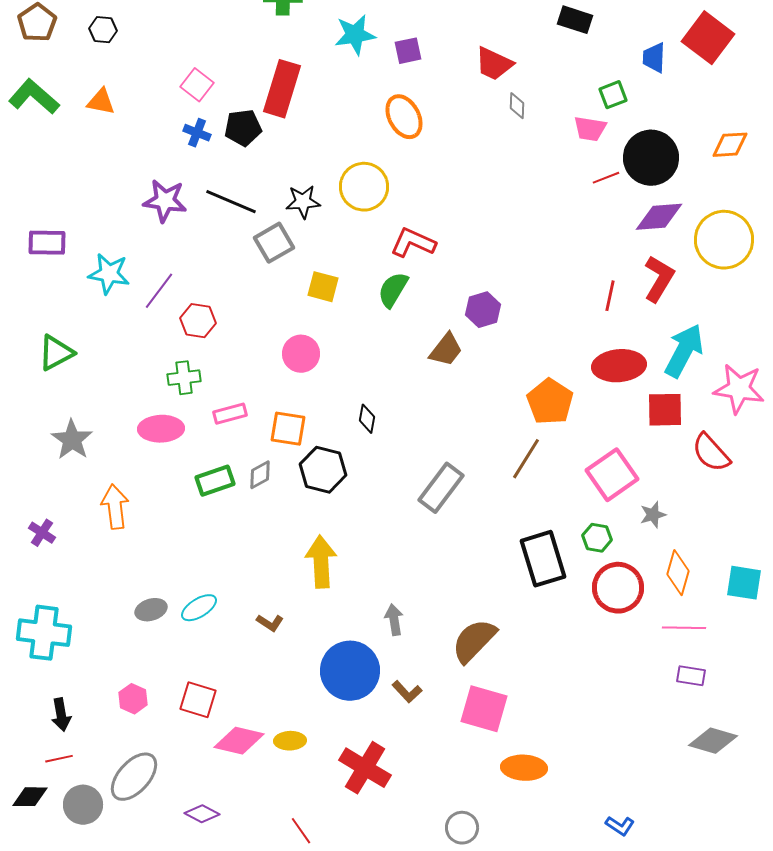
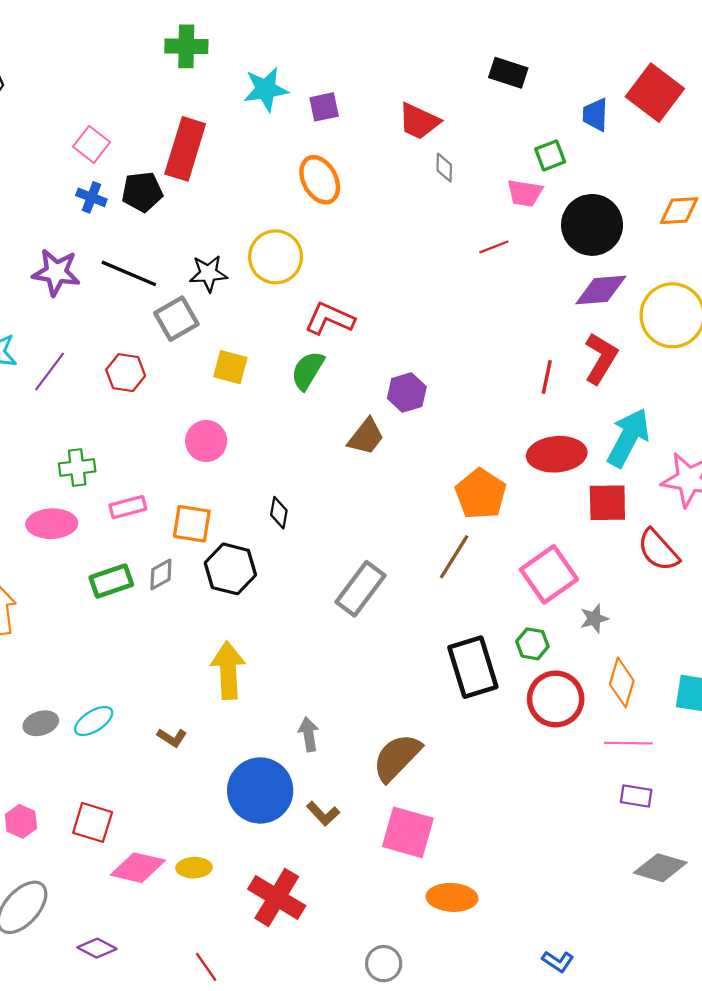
red line: (606, 178) -> (494, 247), moved
red hexagon: (198, 321) -> (126, 373), moved

